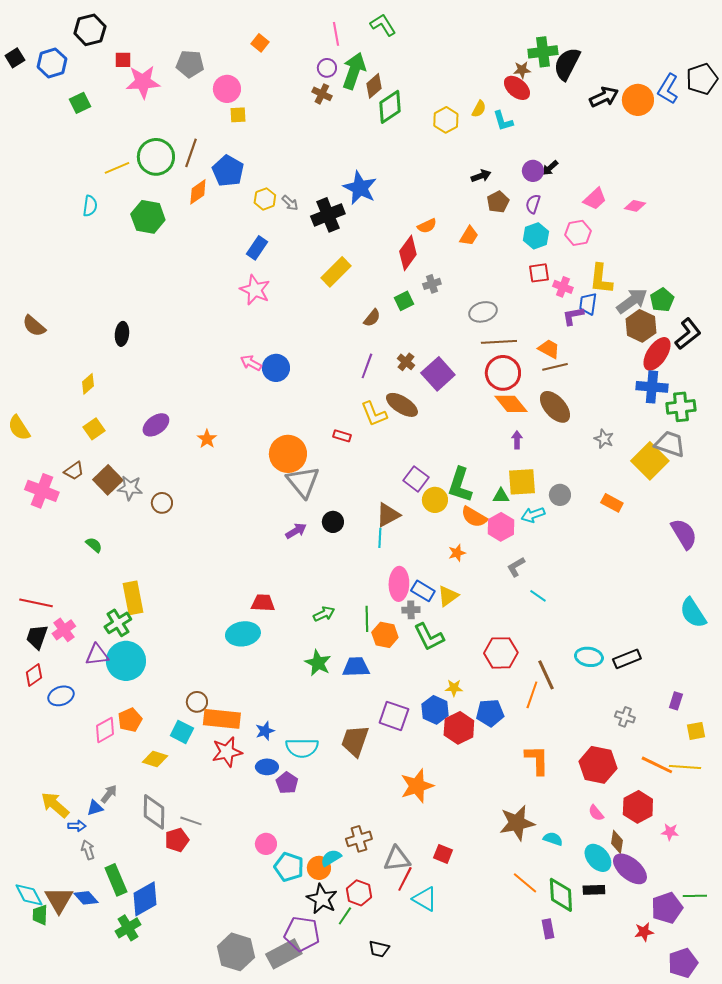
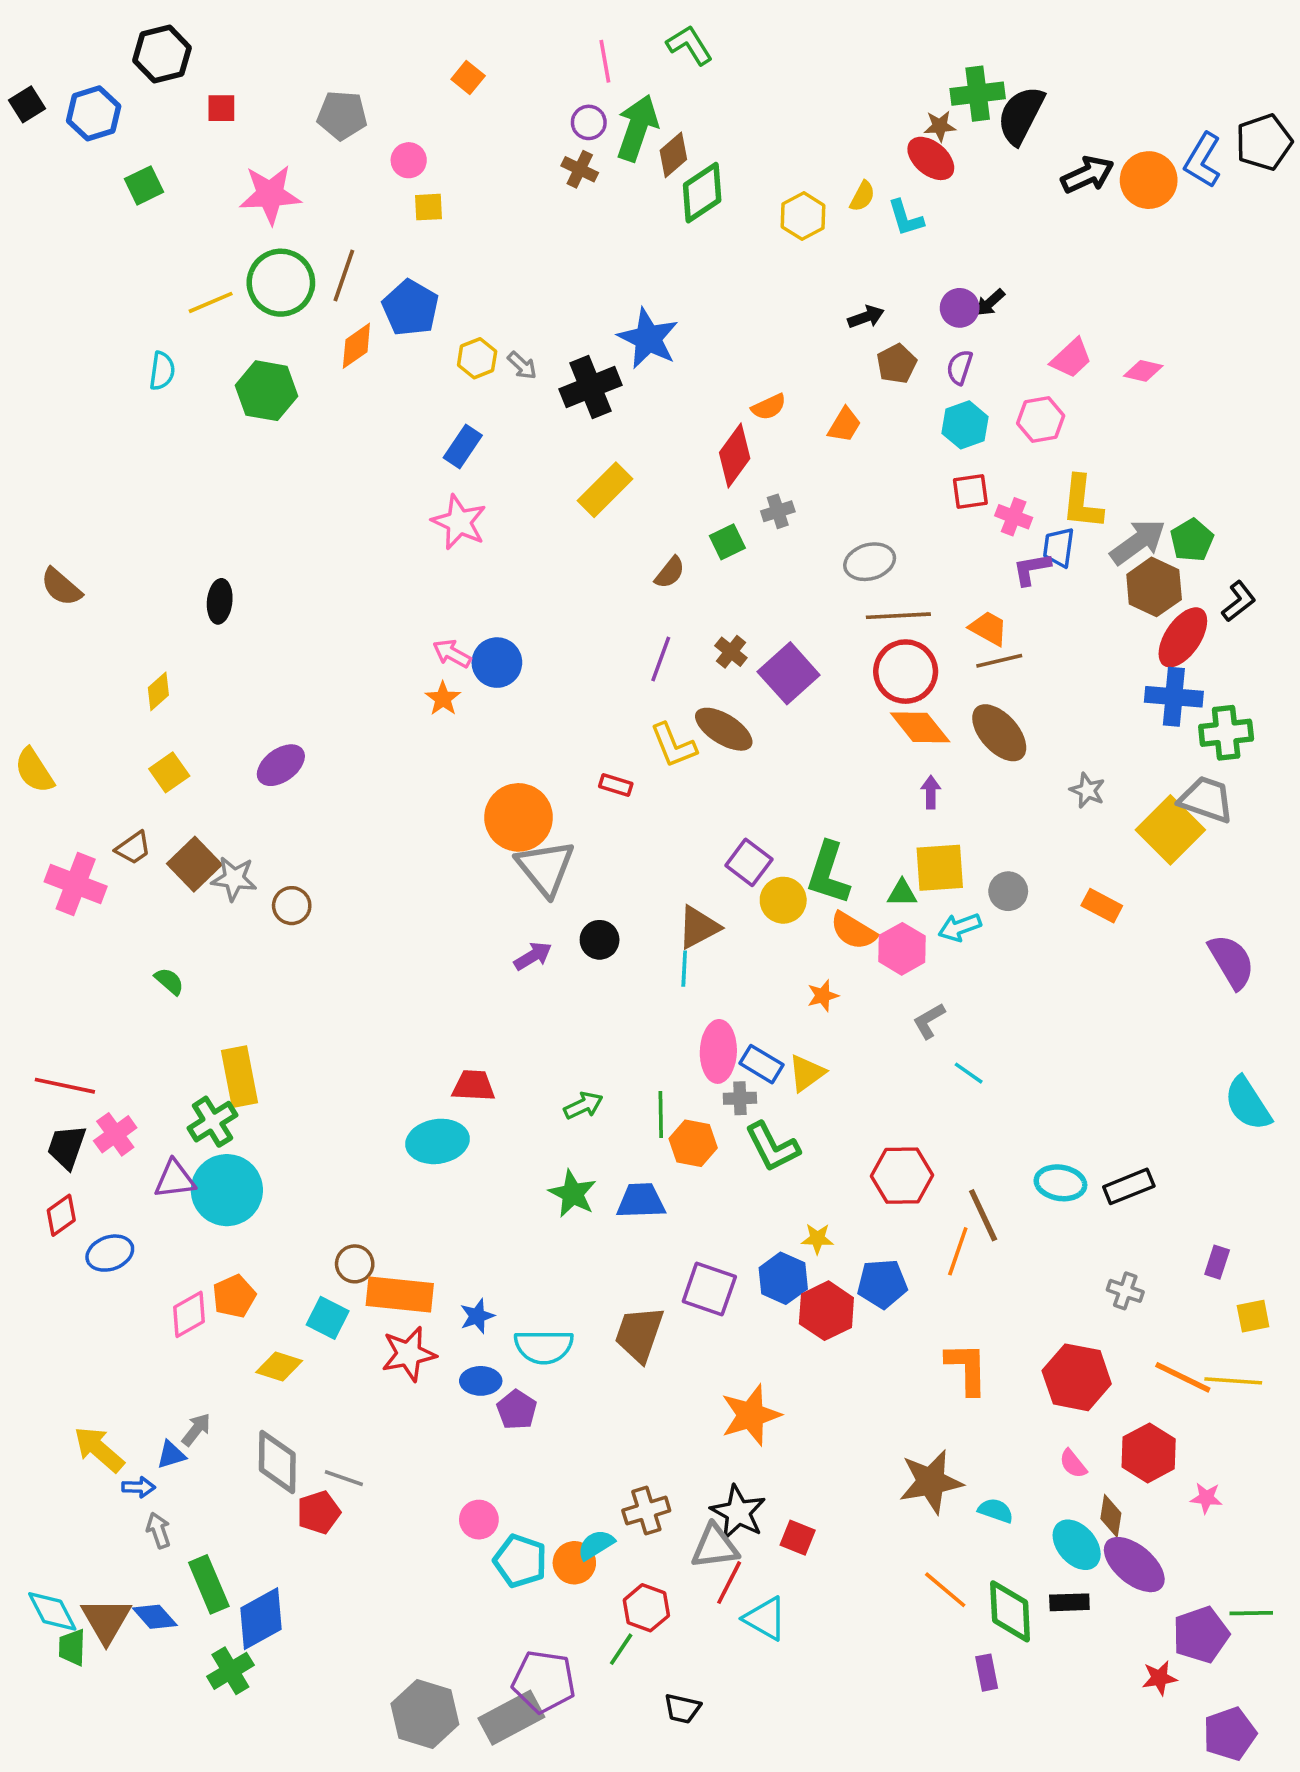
pink star: (143, 82) -> (270, 194), moved
pink circle: (227, 89) -> (409, 160), size x0.7
black L-shape: (688, 334) -> (1239, 601), size x0.7
orange star: (207, 439) -> (443, 699), moved
black star: (322, 899) -> (738, 1512), moved

